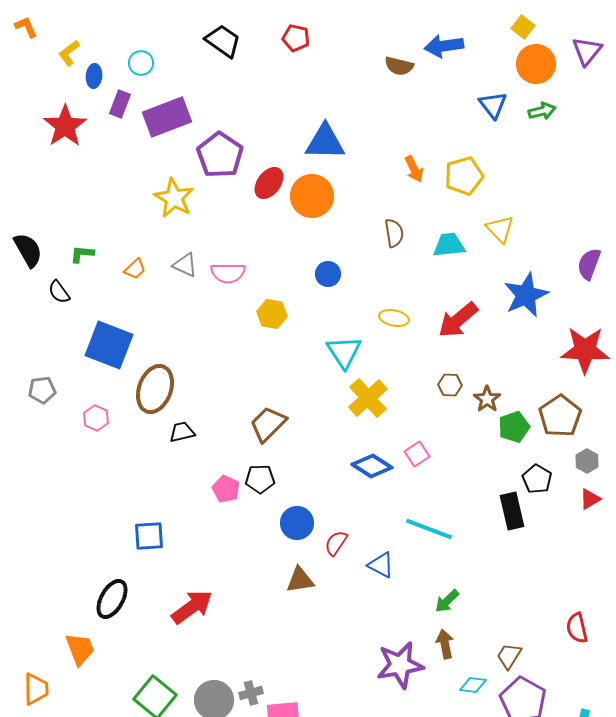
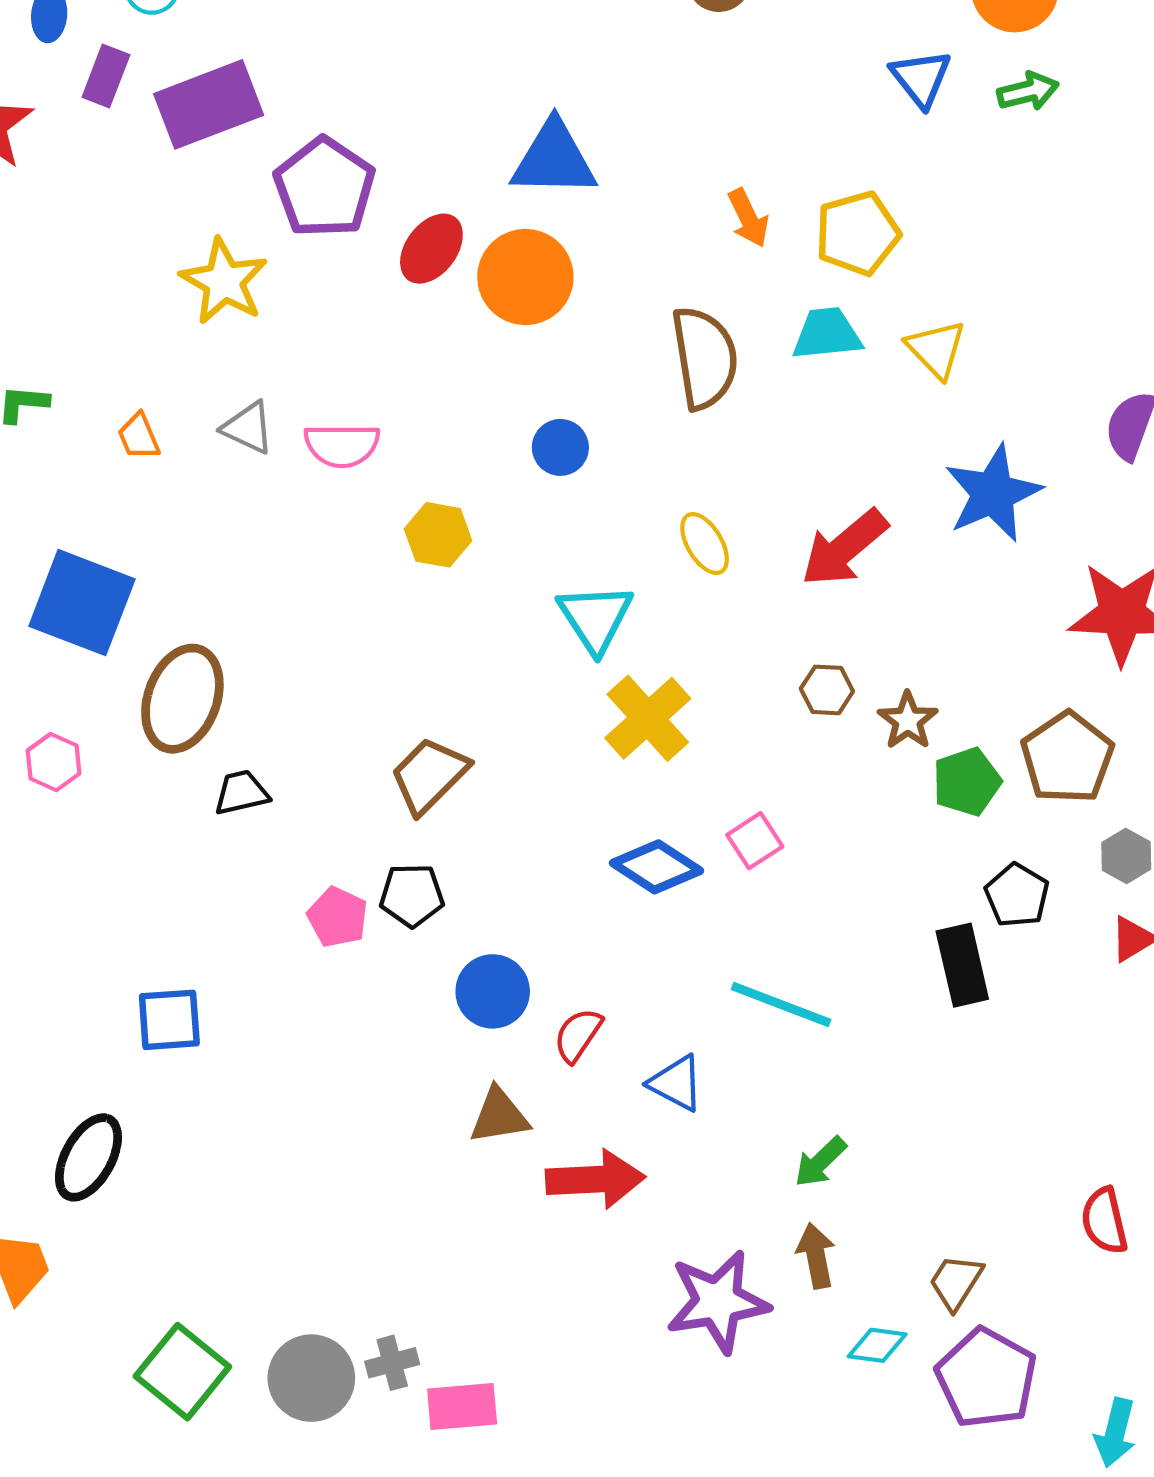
brown semicircle: (394, 233) -> (705, 358), size x1.6
cyan trapezoid: (449, 245) -> (827, 334), moved
orange trapezoid: (135, 269) -> (139, 436), turned 110
yellow ellipse: (394, 318) -> (705, 544), turned 48
red arrow: (192, 607) -> (595, 1179), moved, turned 33

